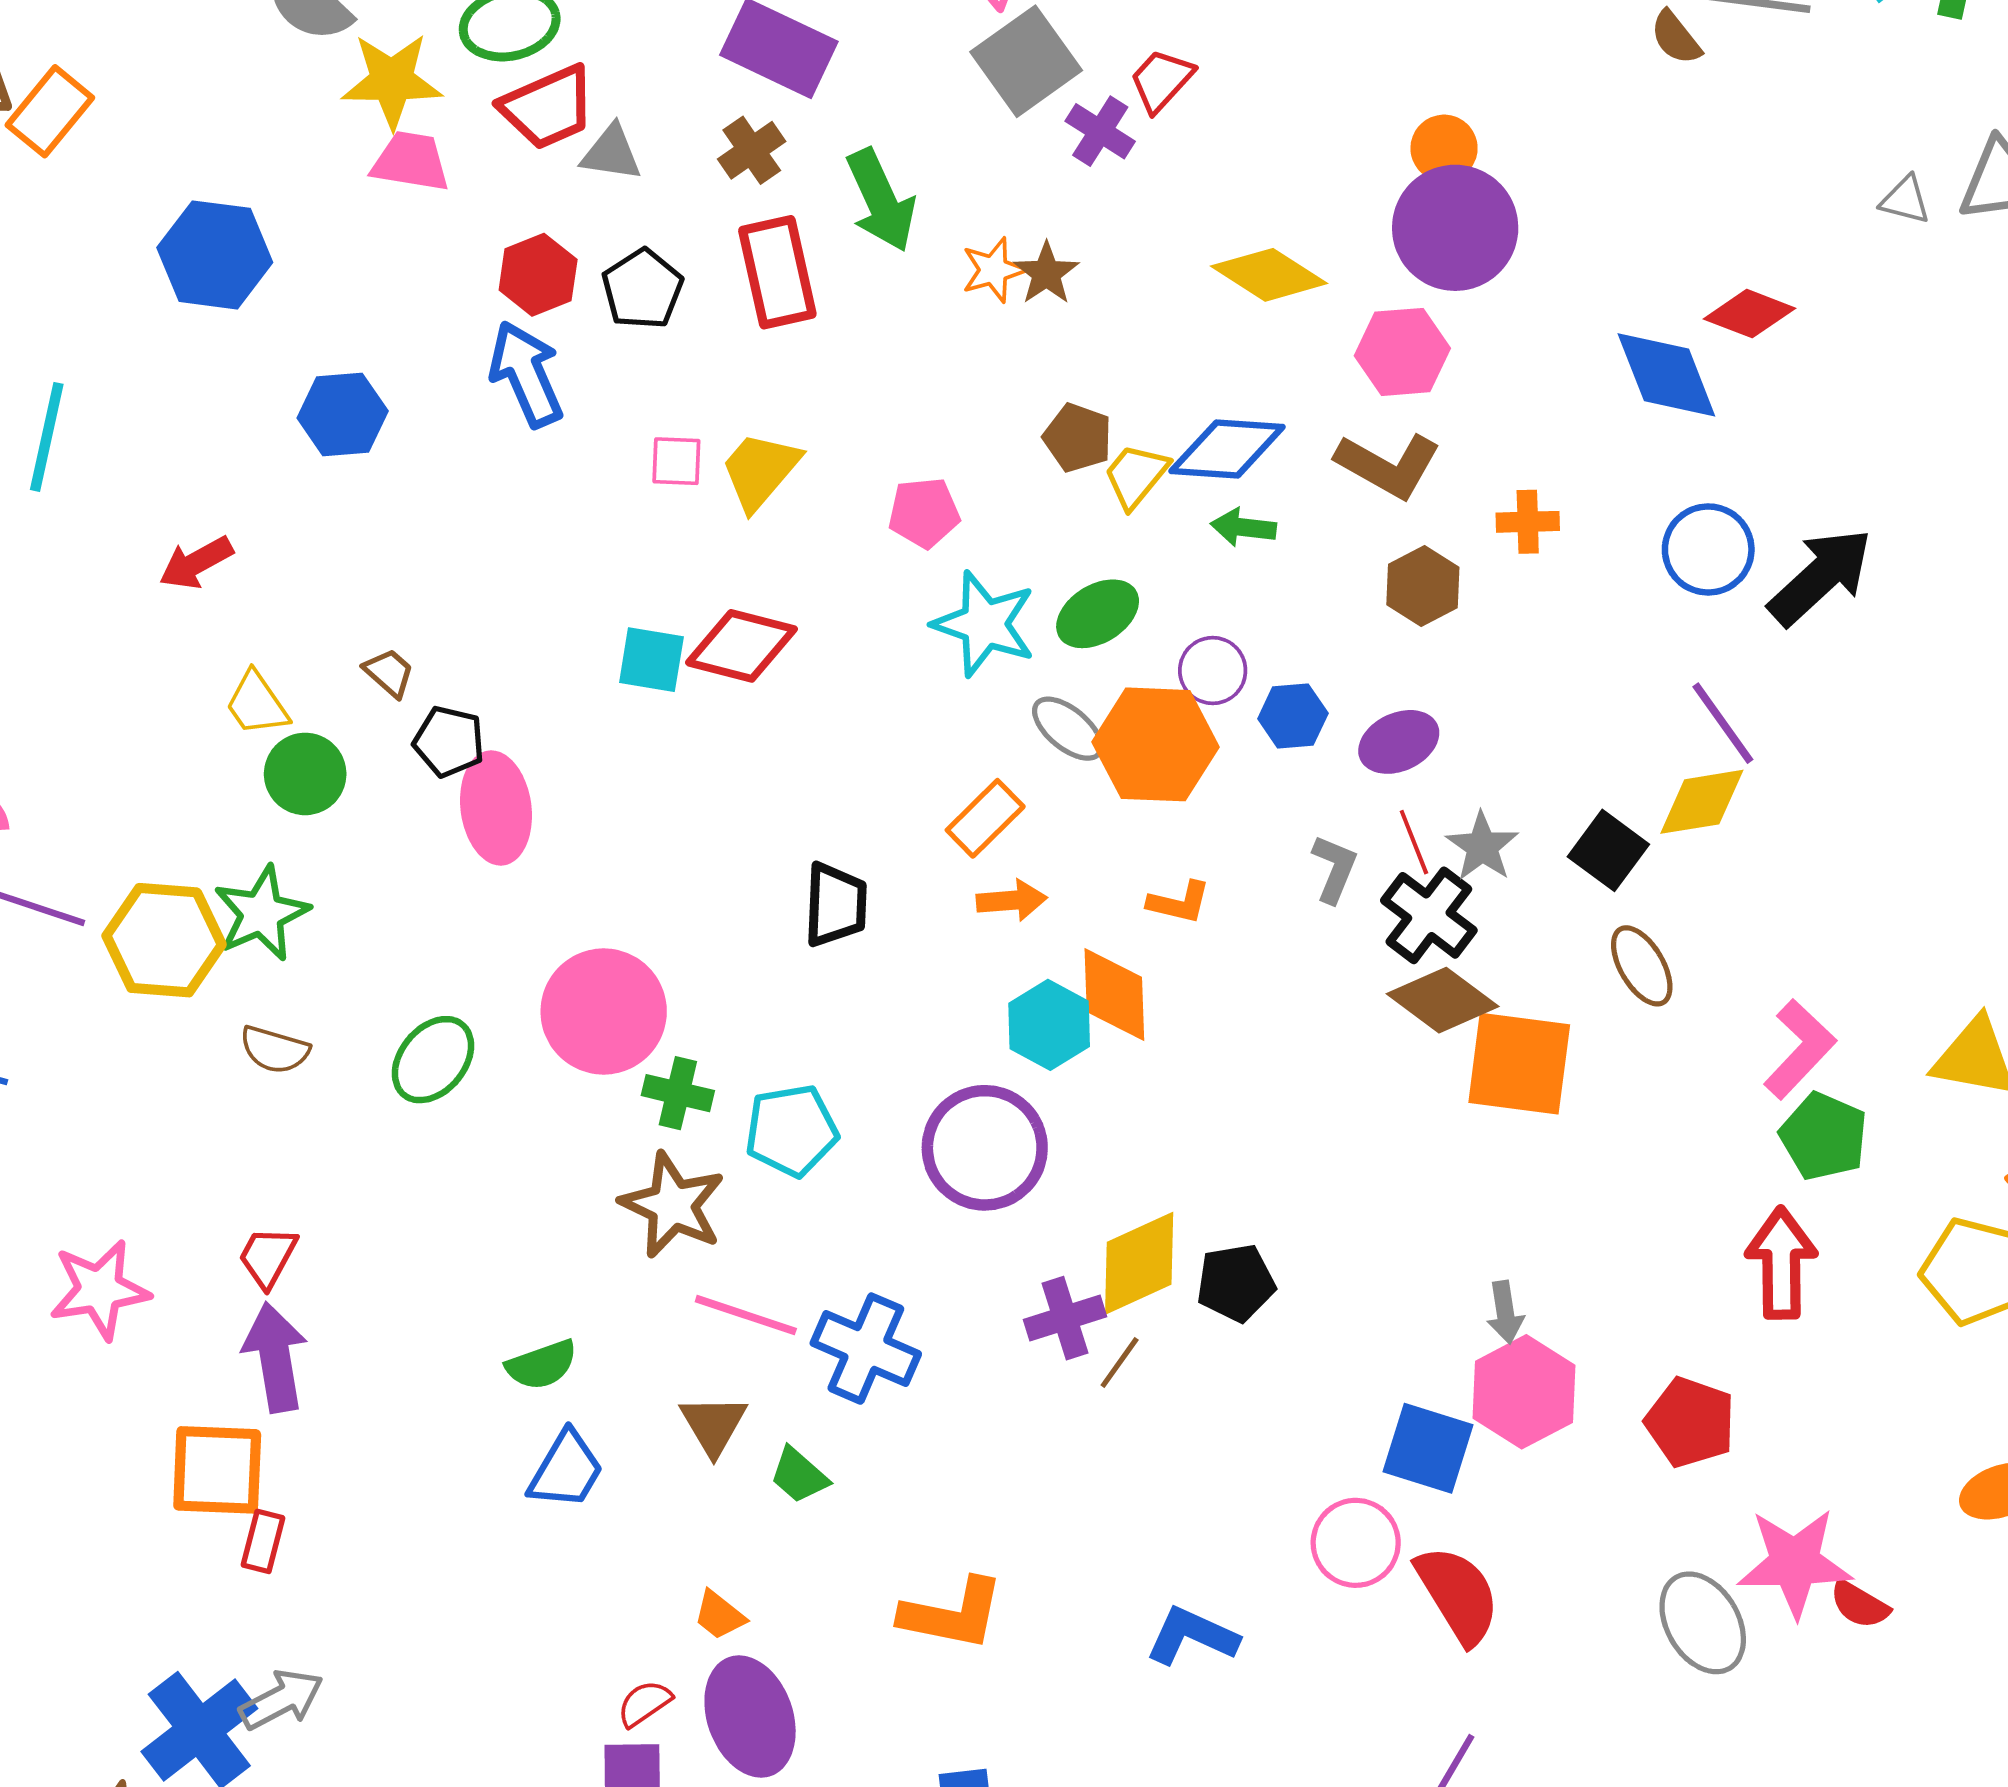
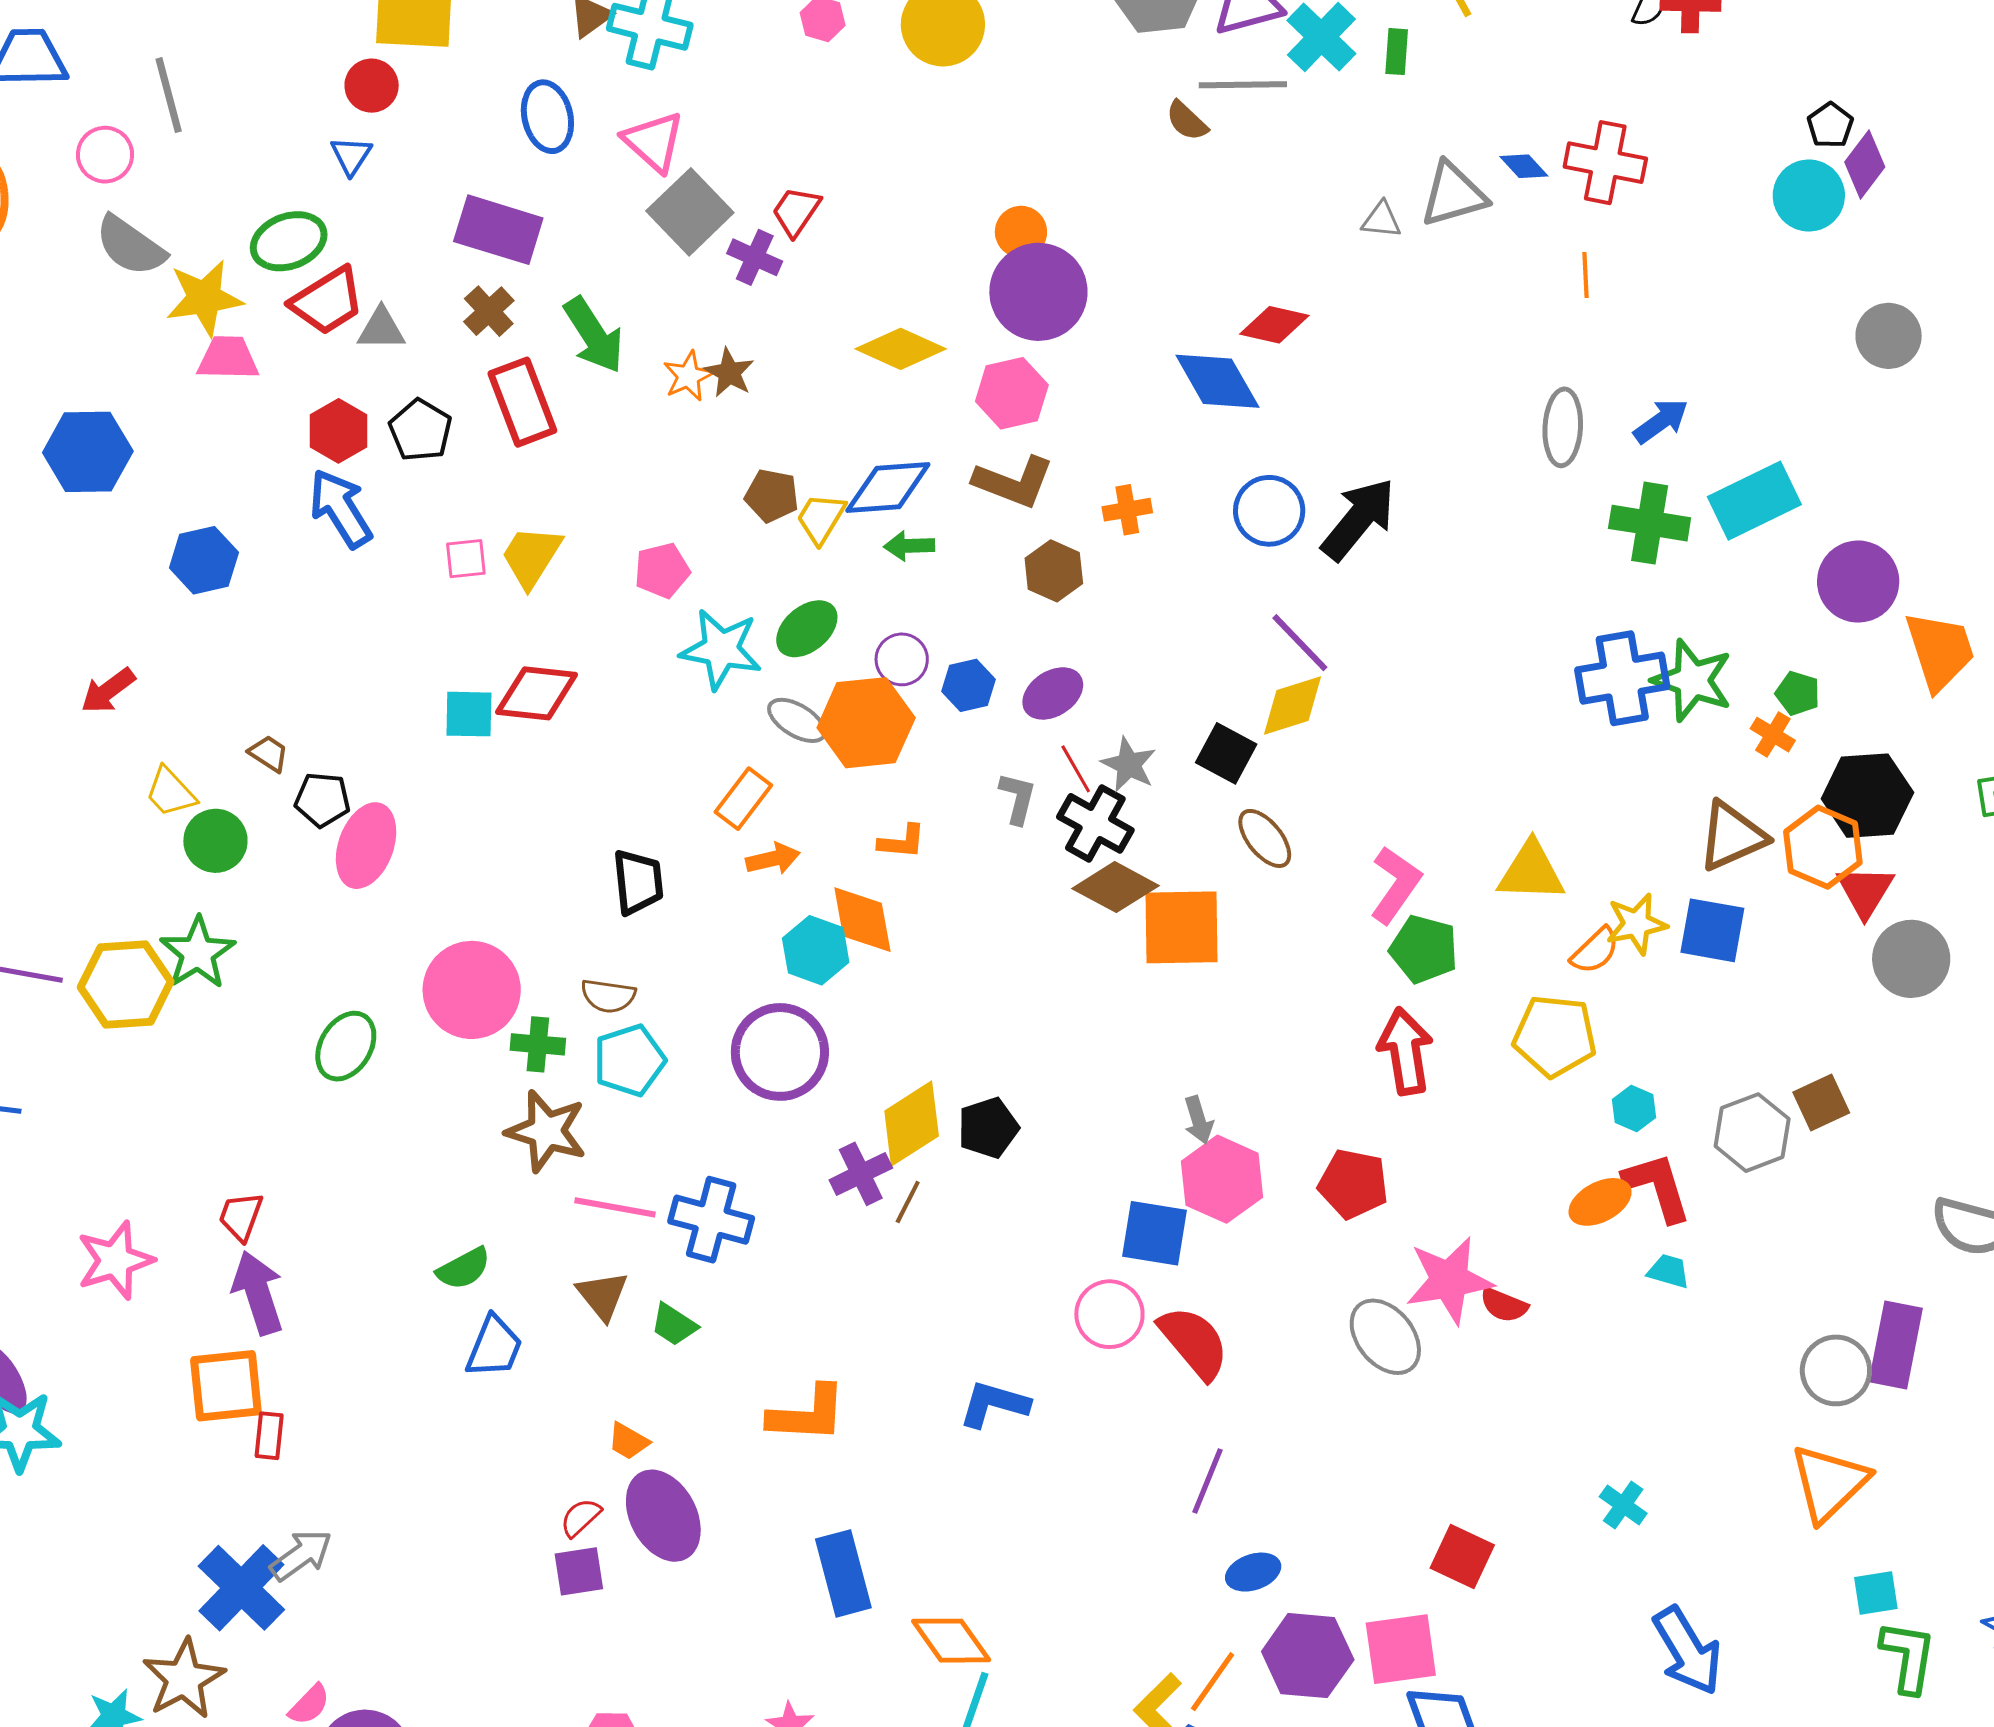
pink ellipse: (496, 808) -> (366, 846), turned 36
brown semicircle: (275, 1050) -> (608, 996), moved

